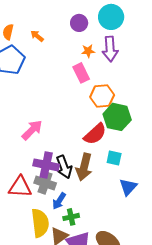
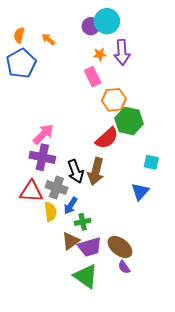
cyan circle: (111, 17) -> (107, 21), moved
cyan square: (114, 158) -> (151, 162), moved
purple cross: (46, 165) -> (42, 157), moved
yellow semicircle: (40, 223) -> (50, 212), moved, size x0.7

